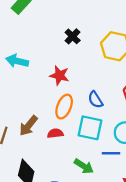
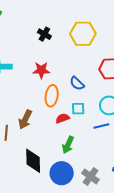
cyan square: (90, 128) -> (78, 109), size x0.6
red semicircle: (55, 133) -> (63, 118), moved
green arrow: (84, 166) -> (68, 145), moved, turned 96

